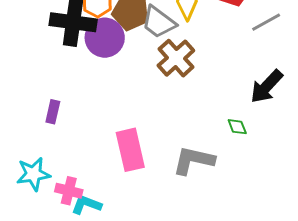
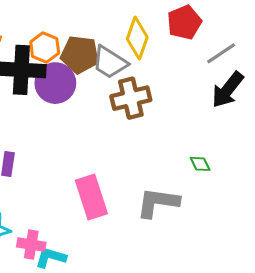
brown cross: (176, 58) -> (131, 98), turned 33
black arrow: (267, 87) -> (228, 90), moved

